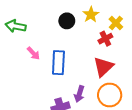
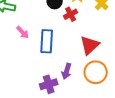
red cross: (105, 39) -> (71, 14), moved

